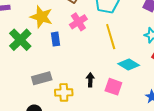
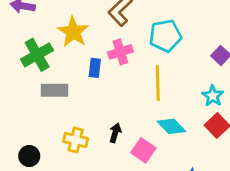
blue rectangle: (56, 39) -> (95, 68), moved
gray rectangle: (42, 78) -> (54, 90), moved

